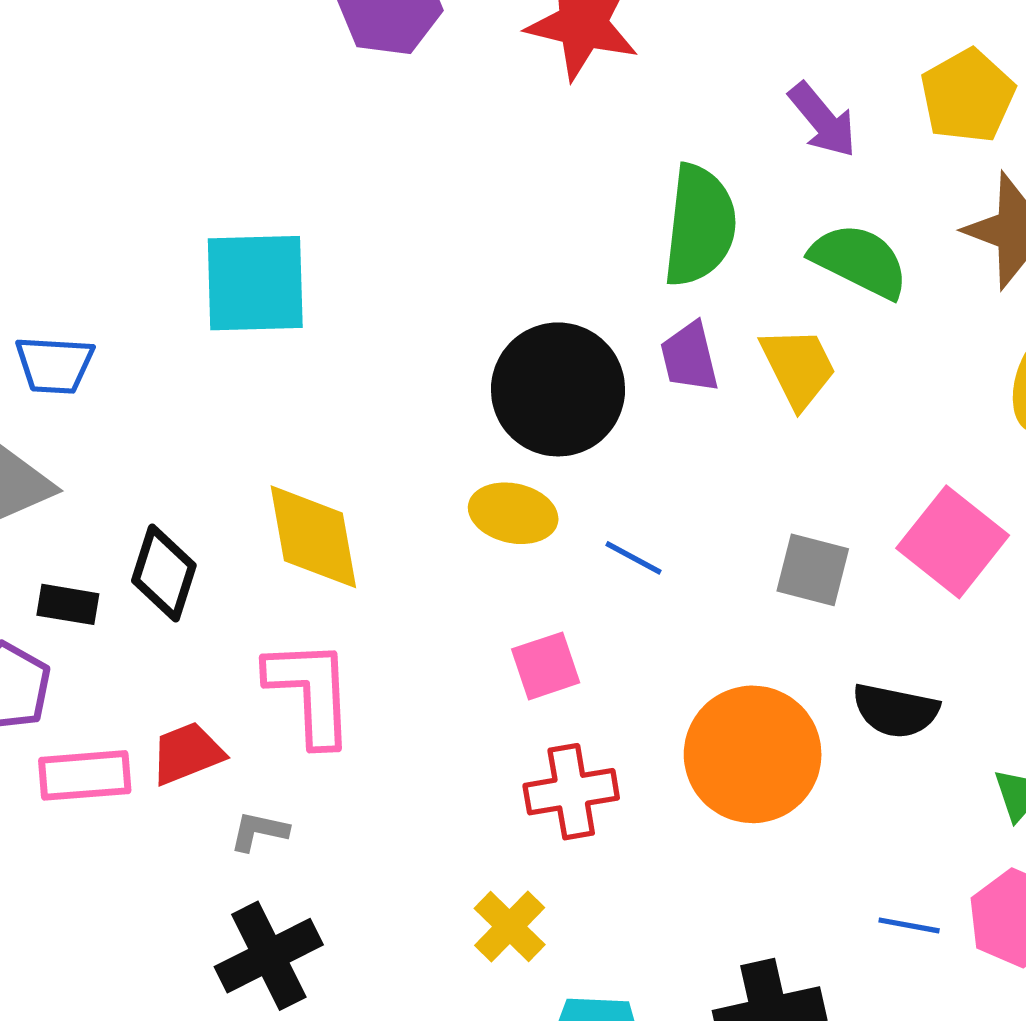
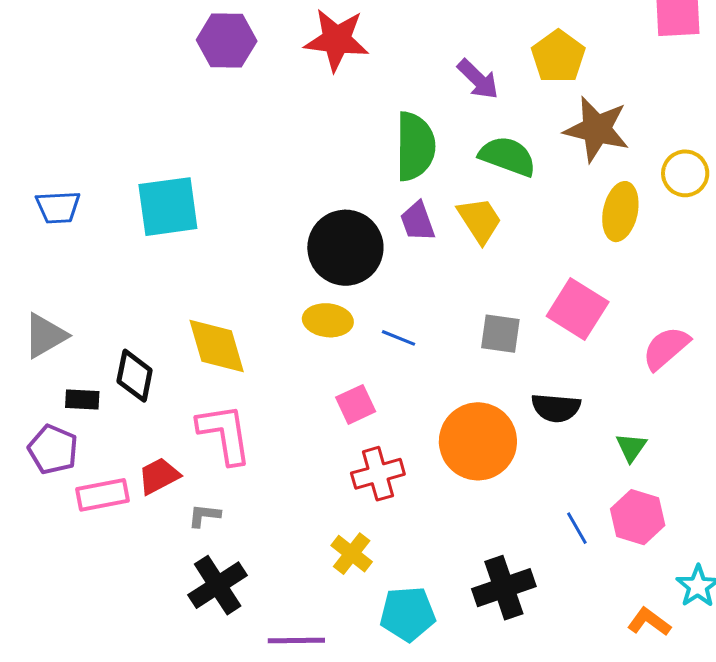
blue trapezoid: (54, 365) -> (58, 207), moved
blue line: (909, 925) -> (577, 528), turned 56

